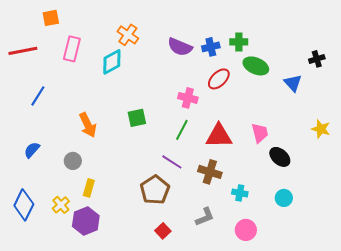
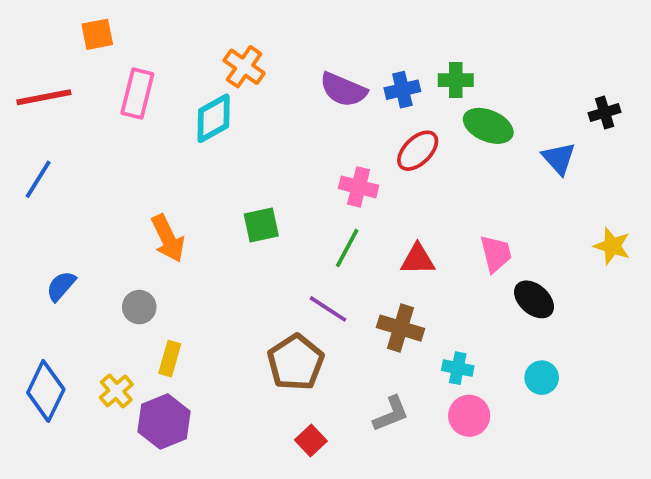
blue line: (38, 96) -> (38, 179), moved
red triangle: (219, 136) -> (418, 259), size x0.7
pink circle: (246, 230) -> (469, 416), moved

